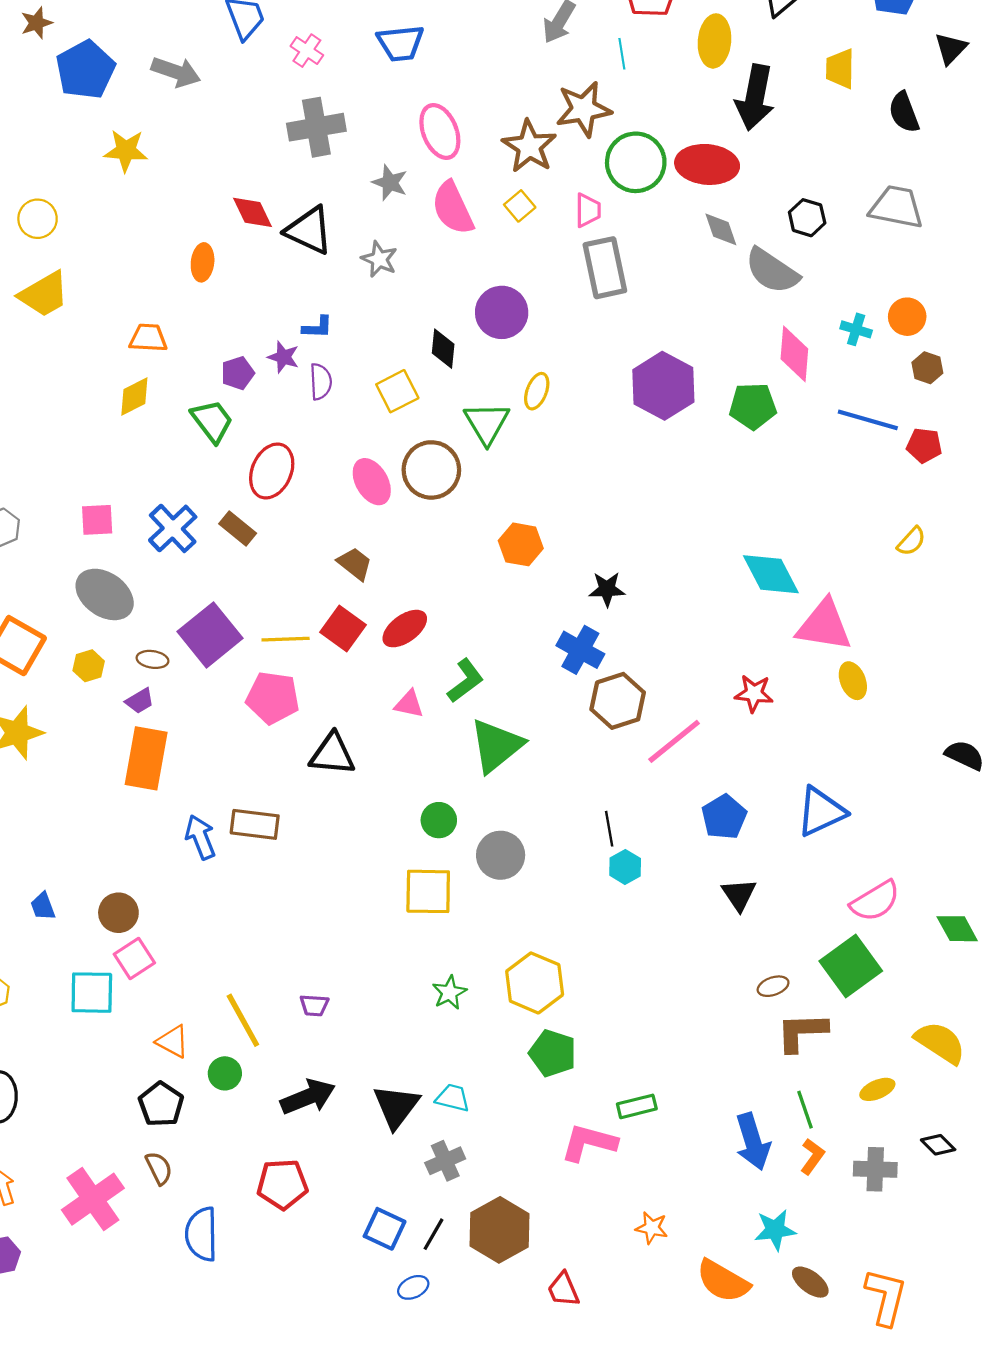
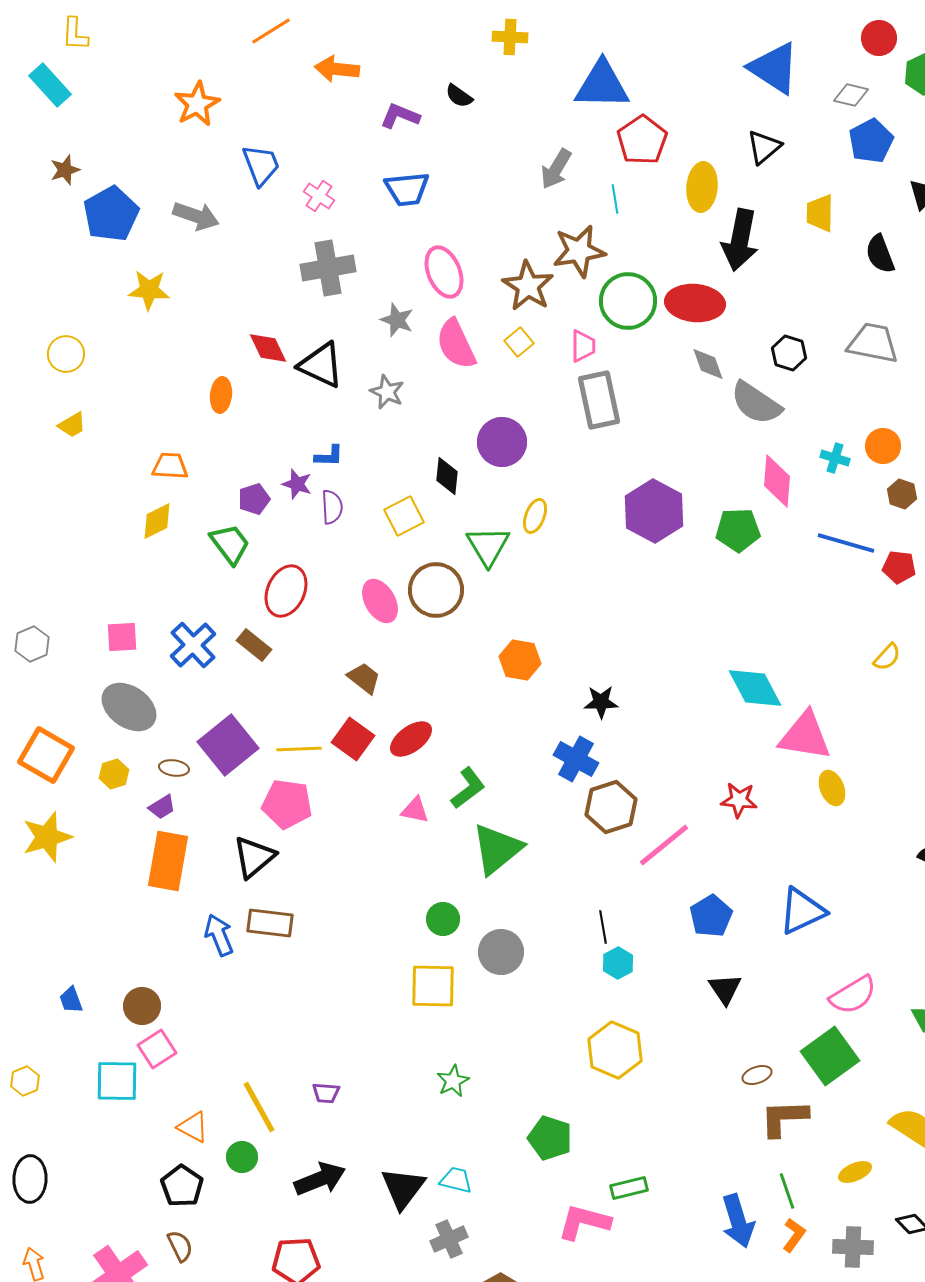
yellow trapezoid: (44, 294) -> (72, 425), size x0.6
black triangle: (332, 754) -> (254, 857), moved, turned -45
yellow hexagon: (535, 983) -> (615, 1050), moved

